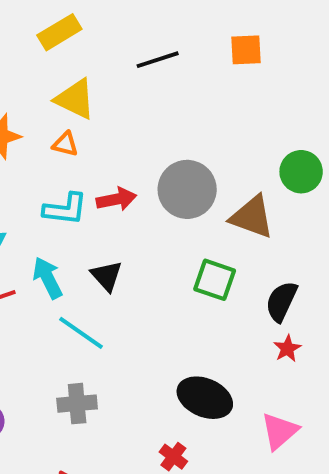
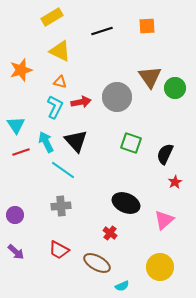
orange triangle: (65, 144) -> (60, 82), moved
cyan L-shape: (65, 209) -> (55, 107), turned -70
brown triangle: (252, 217) -> (150, 77), moved, turned 35
black triangle: (107, 276) -> (76, 141), size x1.4
red star: (287, 349) -> (175, 182), moved

